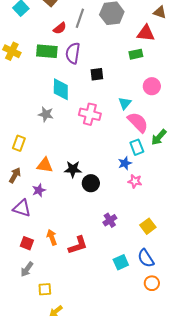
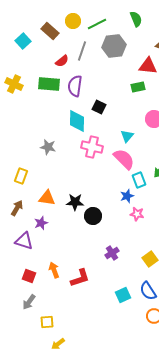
black square: (97, 74) -> (99, 107), turned 32
cyan diamond: (61, 89) -> (77, 121), moved
pink semicircle: (138, 122) -> (124, 159), moved

